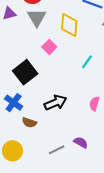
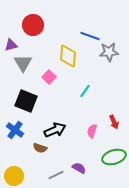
gray triangle: (37, 18) -> (23, 63), moved
black square: (25, 72) -> (26, 101), turned -30
brown semicircle: (29, 123) -> (40, 148), moved

